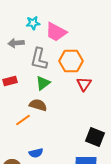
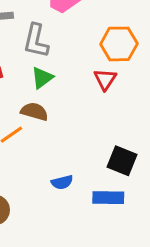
orange hexagon: (71, 61) -> (119, 44), moved
blue semicircle: (36, 153) -> (62, 182), moved

